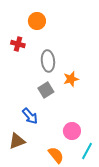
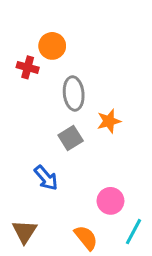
orange circle: (37, 21) -> (52, 46), moved
brown triangle: (17, 141) -> (25, 232), moved, turned -36

